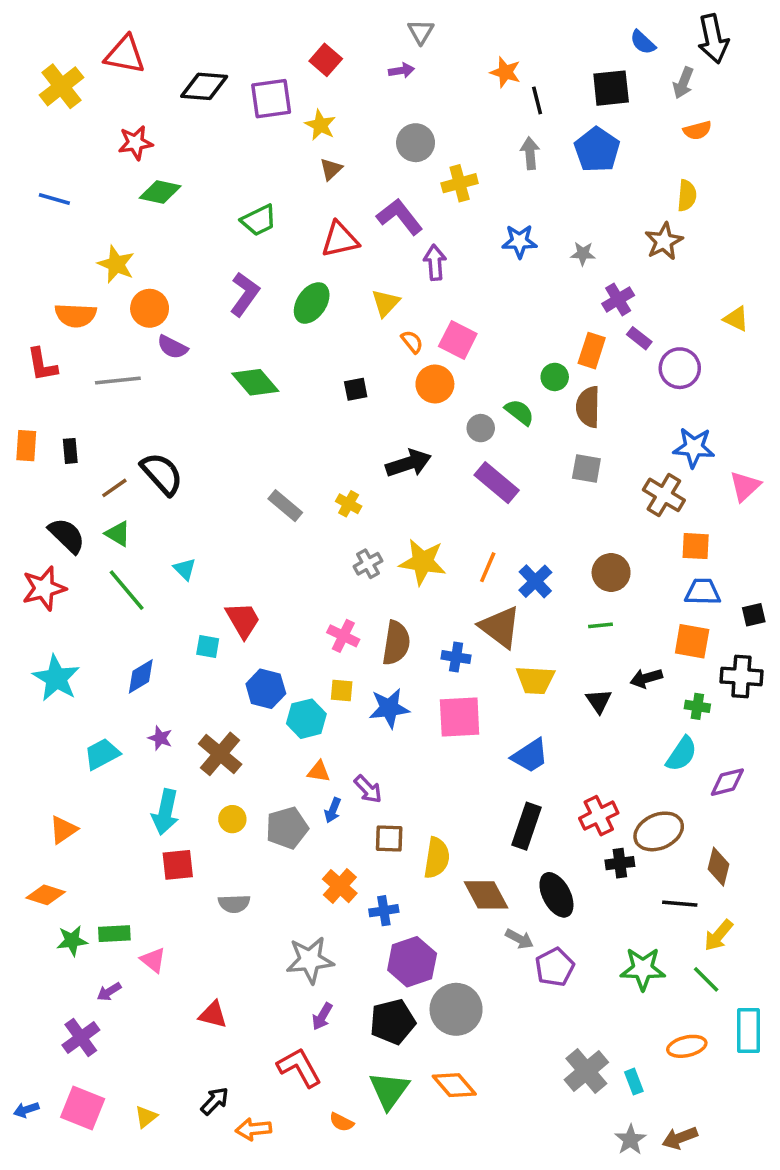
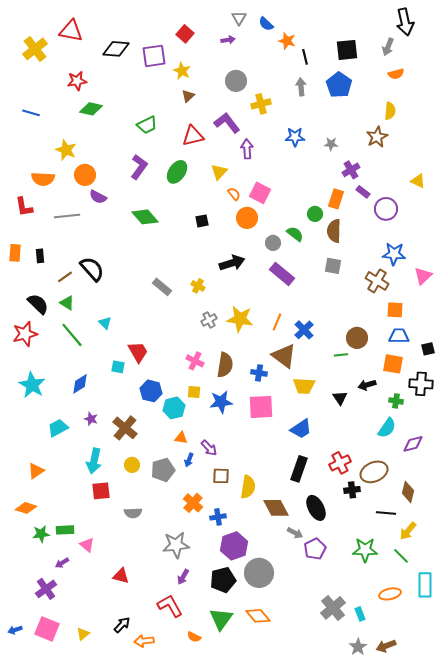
blue semicircle: (643, 42) -> (266, 24), moved
brown circle: (611, 572) -> (357, 338), moved

